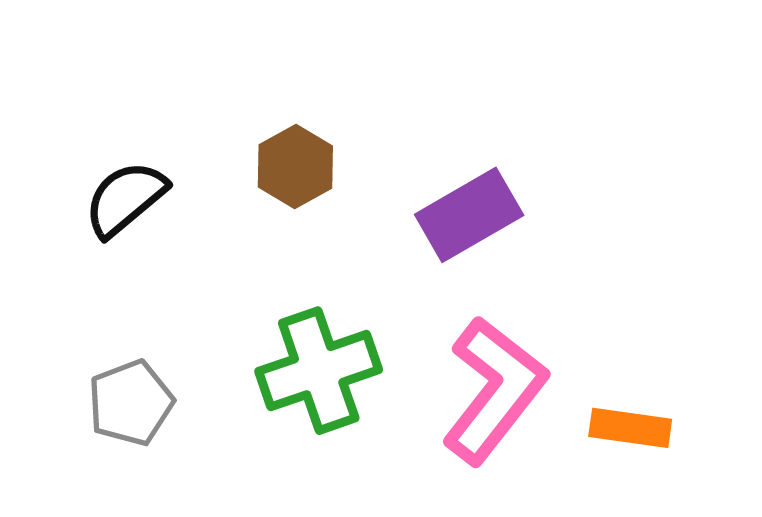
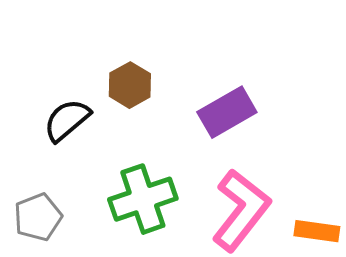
black semicircle: (125, 199) -> (67, 120), moved

